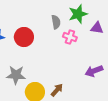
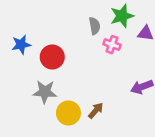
red circle: (24, 37) -> (52, 57), moved

